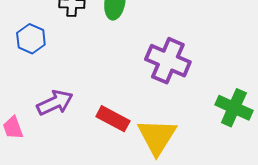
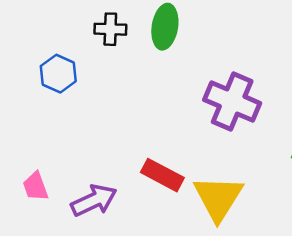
purple arrow: (55, 103) -> (94, 200), moved

